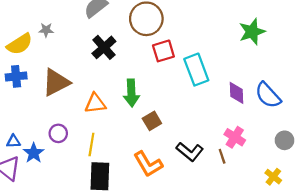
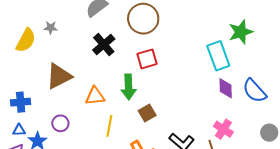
yellow semicircle: (20, 44) -> (26, 40), turned -30
red square: (163, 51) -> (147, 59), moved
cyan rectangle: (196, 70) -> (218, 56), moved
blue cross: (16, 76) -> (21, 102), moved
yellow line: (91, 144) -> (109, 126), moved

